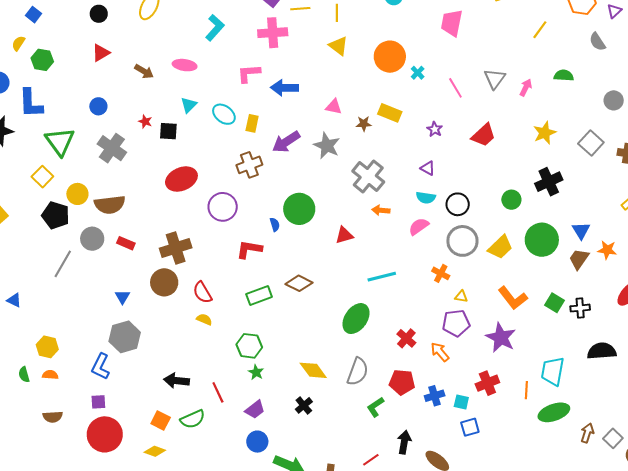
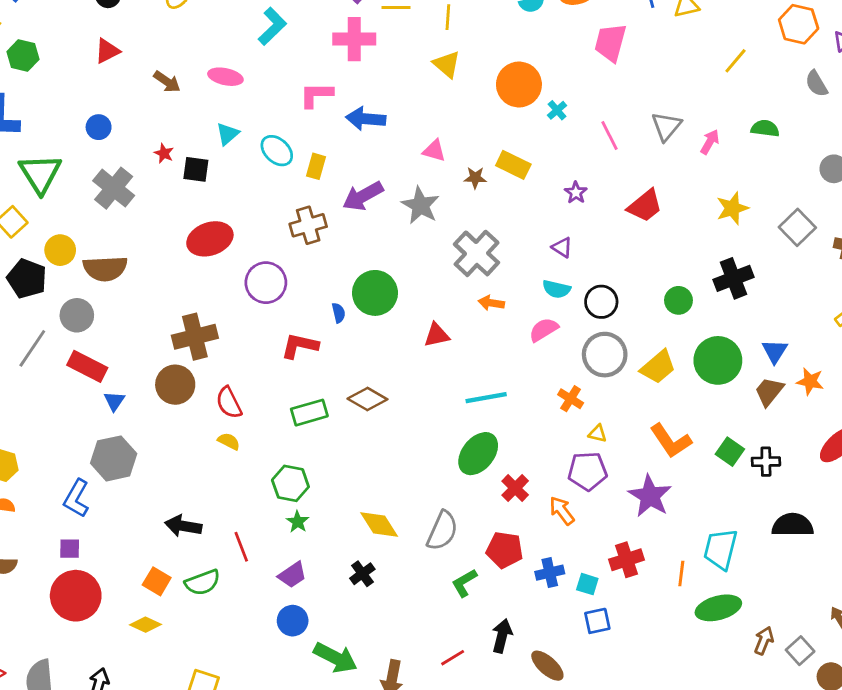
red rectangle: (126, 243) -> (87, 366), moved, size x1.5
green ellipse: (356, 319) -> (478, 454), moved

